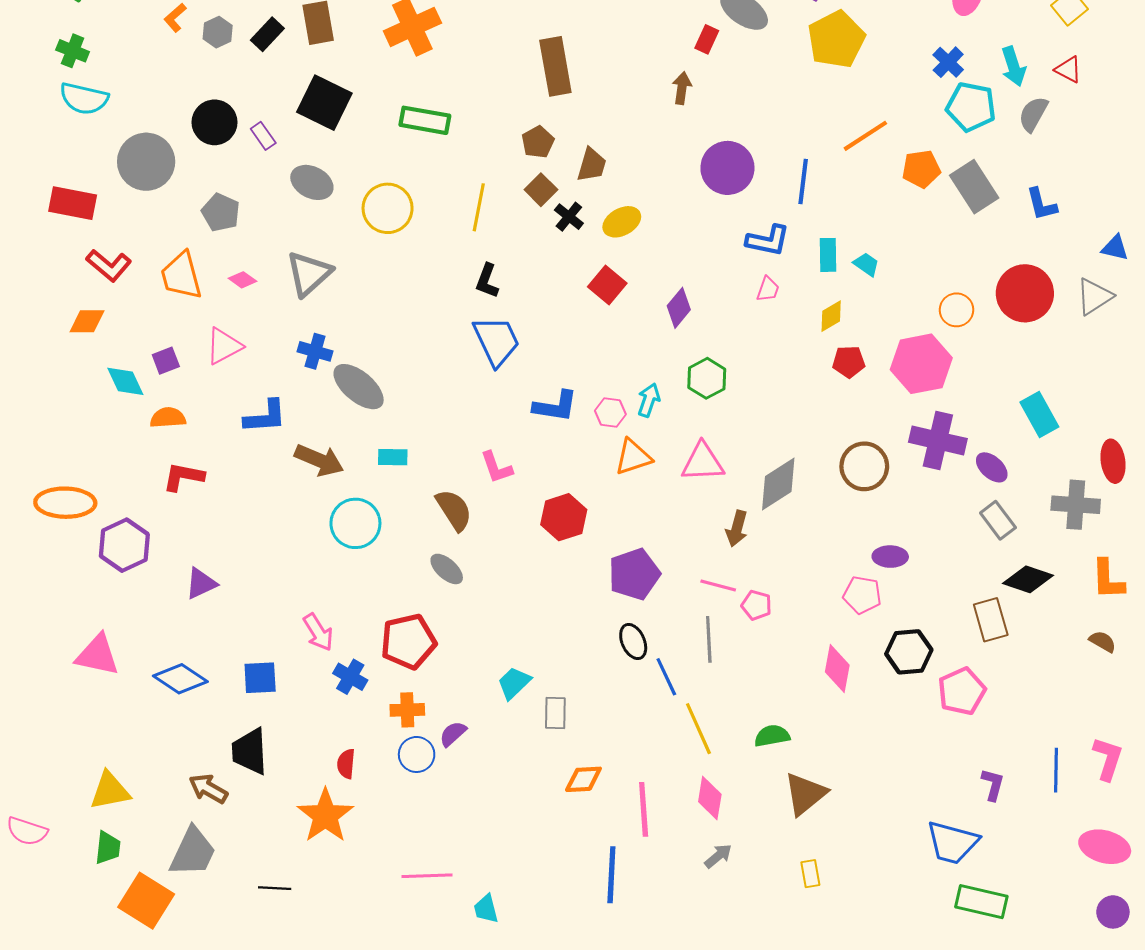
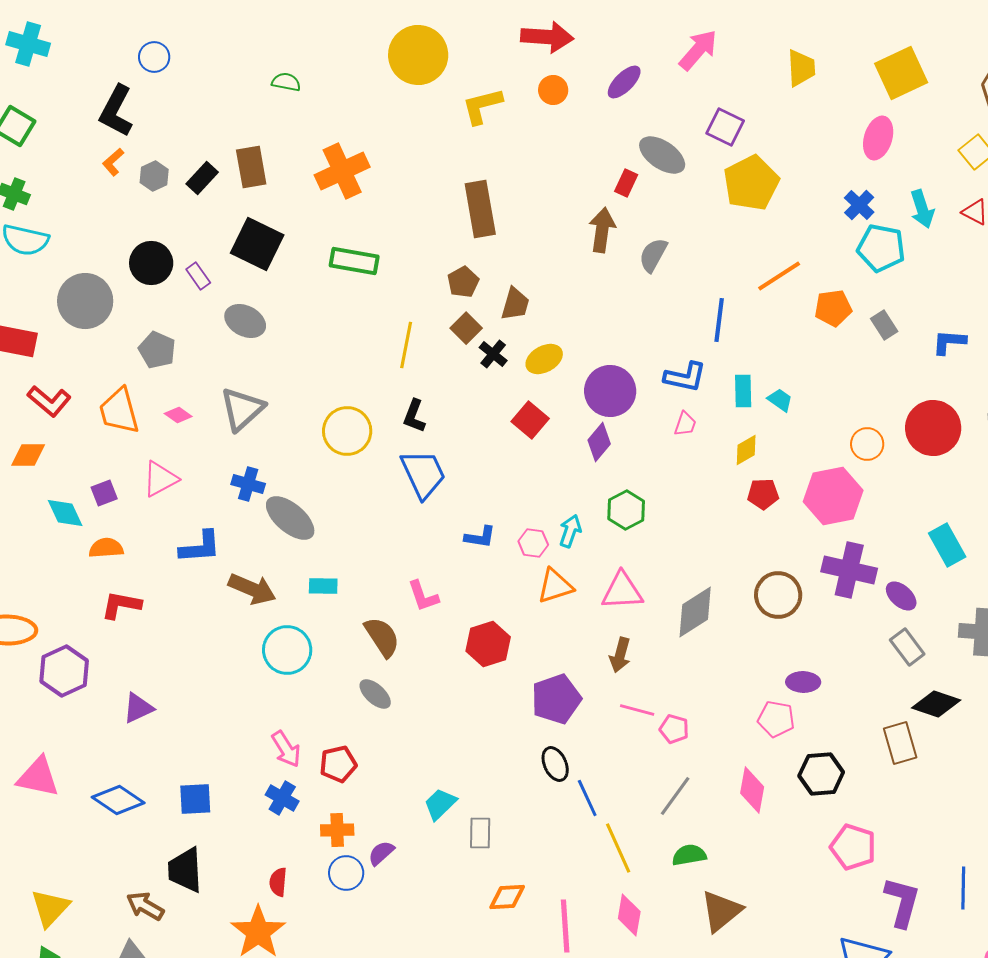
brown arrow: (682, 88) -> (602, 230), size x1.4
gray semicircle: (1033, 114) -> (653, 255), moved
purple circle: (727, 168) -> (610, 391), moved
gray rectangle: (974, 187) -> (884, 325), size x0.6
blue L-shape: (1041, 204) -> (949, 342), turned 108
yellow circle: (388, 208) -> (347, 431), moved
blue L-shape: (555, 406) -> (480, 537), size x0.7
brown arrow: (737, 529) -> (620, 655), moved
pink arrow: (318, 632) -> (286, 749), moved
gray line: (709, 639) -> (675, 796), moved, turned 39
red pentagon: (408, 642) -> (338, 764), size x0.7
pink pentagon: (962, 691) -> (853, 847), moved, turned -30
purple L-shape: (993, 785) -> (902, 902), size x1.6
yellow triangle: (110, 791) -> (50, 908), turned -36

